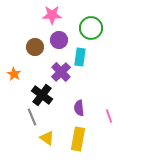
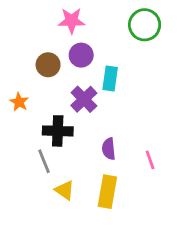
green circle: (91, 28) -> (145, 25), moved
black cross: (42, 95) -> (58, 131), turned -35

